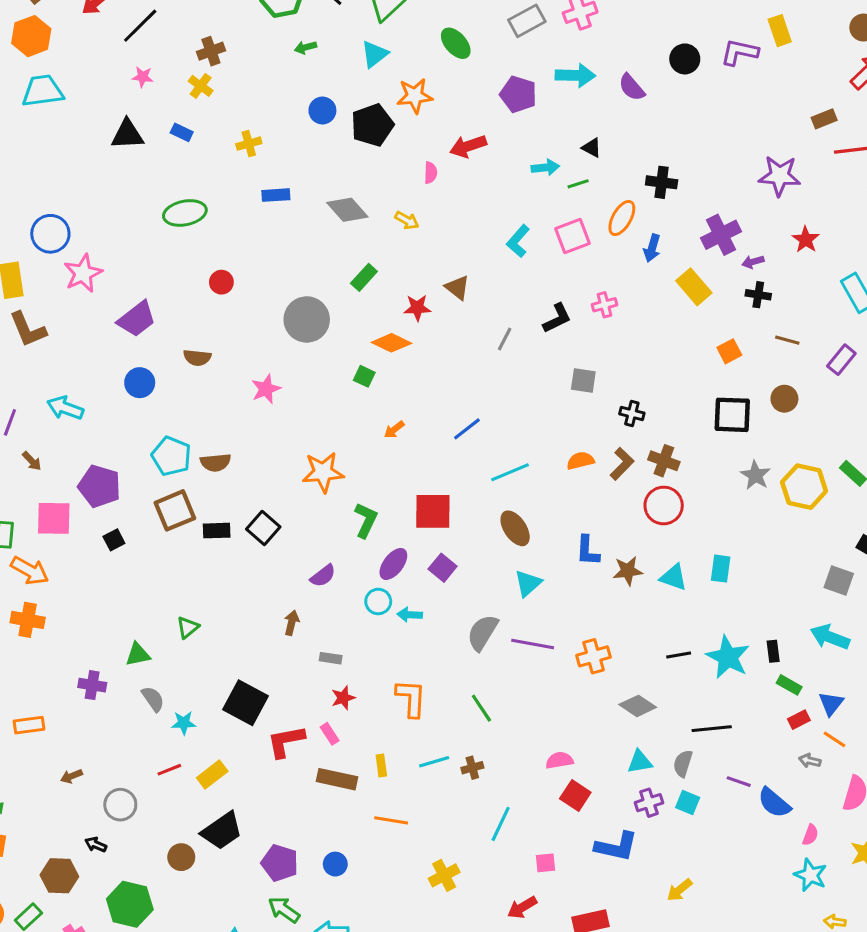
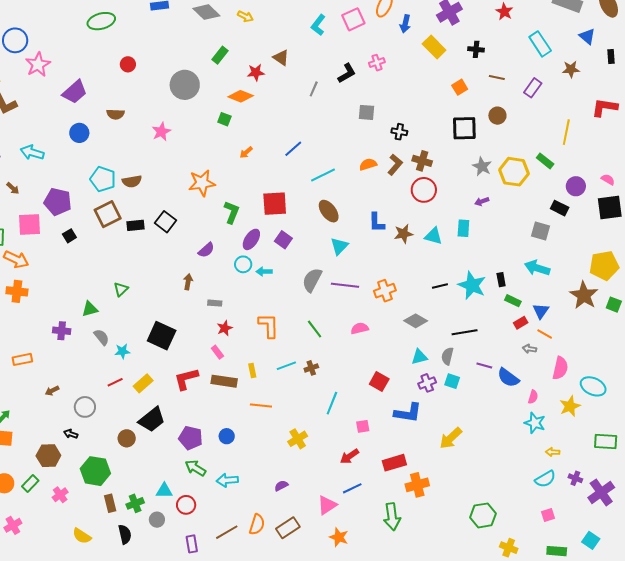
purple arrow: (753, 262) -> (482, 201), moved
red L-shape: (286, 741) -> (186, 379), moved
pink semicircle: (559, 760) -> (360, 328), moved
yellow arrow: (679, 890) -> (451, 438), size x1.4

